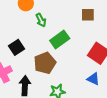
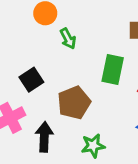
green rectangle: (60, 40) -> (113, 69), moved, turned -42

